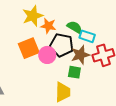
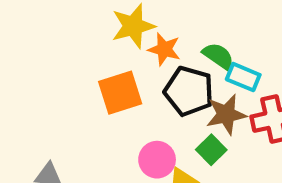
pink circle: (47, 55) -> (157, 160), moved
green square: (74, 72) -> (211, 150), turned 32

